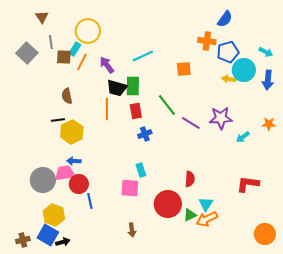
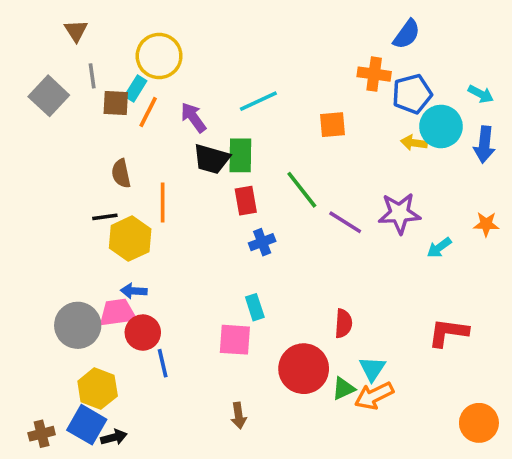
orange line: (107, 109) -> (163, 202), moved

